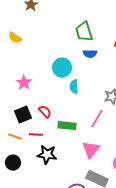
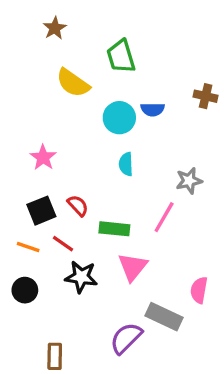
green trapezoid: (84, 32) -> (121, 56), moved
yellow semicircle: (15, 38) -> (73, 83), moved, size x1.5
cyan circle: (62, 68) -> (119, 118), moved
red line: (36, 135) -> (63, 244), turned 32
pink triangle: (91, 150) -> (133, 267), moved

